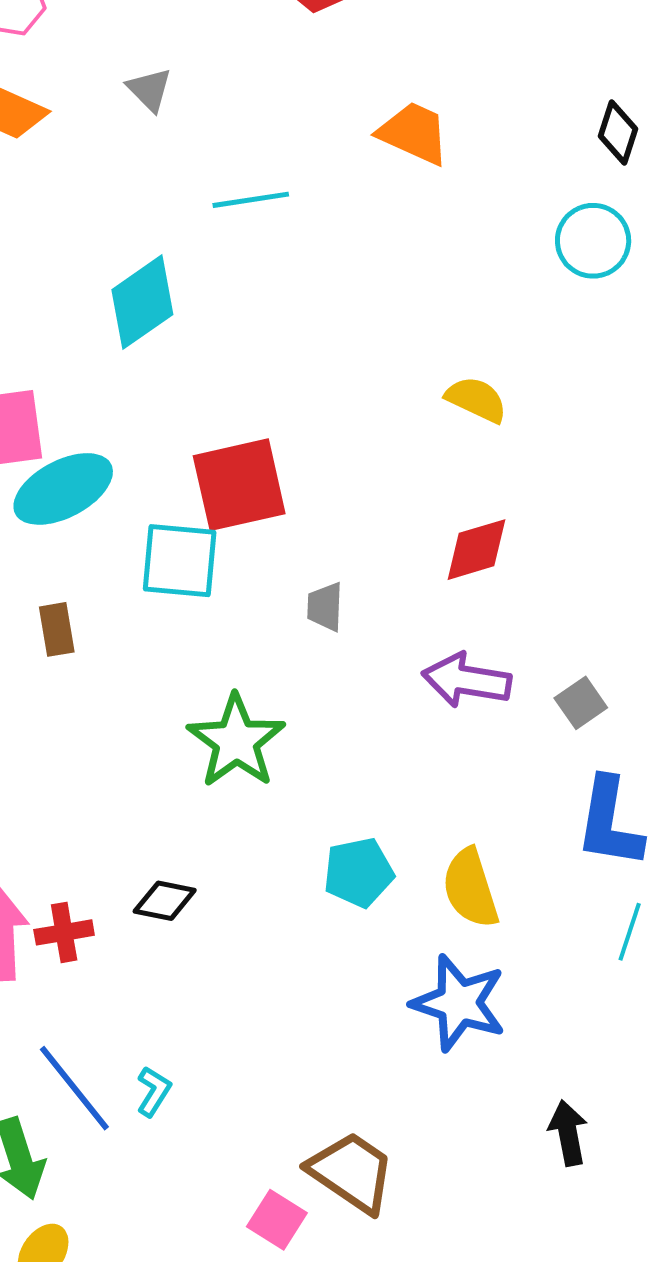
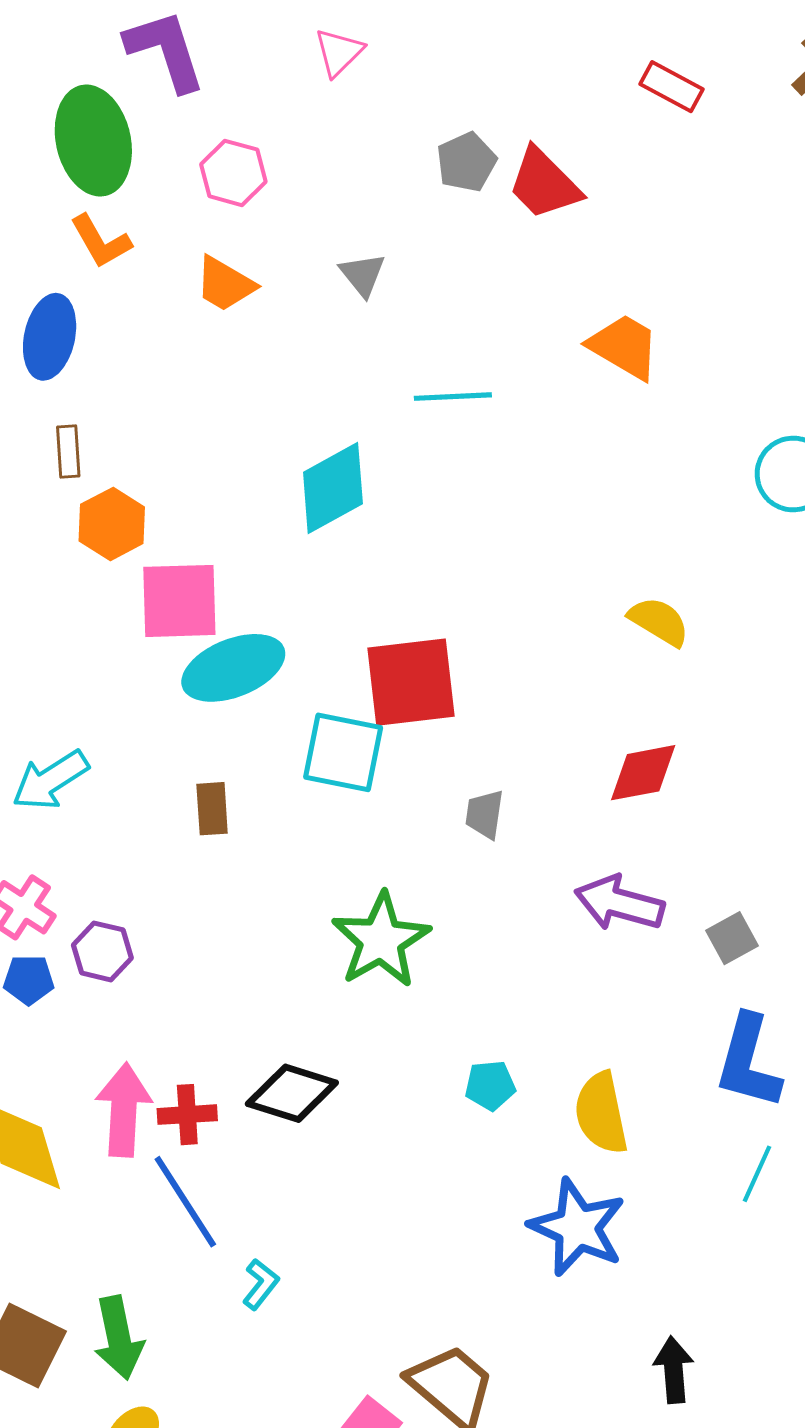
cyan pentagon: (359, 872) -> (490, 1085), size x0.7
black diamond: (165, 901) -> (292, 1093), size x1.4
blue line: (74, 1088) -> (185, 1202), moved

